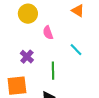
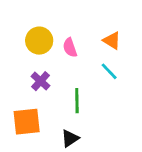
orange triangle: (78, 11) -> (112, 41), moved
yellow circle: (28, 14) -> (39, 41), moved

